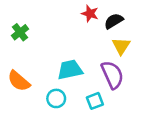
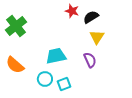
green cross: (20, 32) -> (16, 26), size x1.5
purple semicircle: (112, 75) -> (90, 60), size x0.7
cyan square: (95, 101) -> (64, 84), moved

